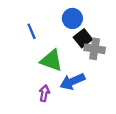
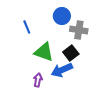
black square: (83, 38) -> (71, 53), moved
gray cross: (95, 49) -> (79, 30), moved

